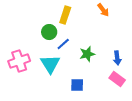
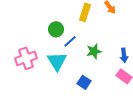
yellow rectangle: (65, 15) -> (85, 12), moved
blue square: (77, 85) -> (84, 82), turned 32

